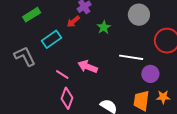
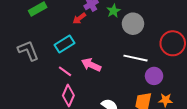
gray circle: (139, 15) -> (133, 24), moved
green star: (104, 27) -> (114, 11), moved
cyan rectangle: (52, 39) -> (65, 44), moved

